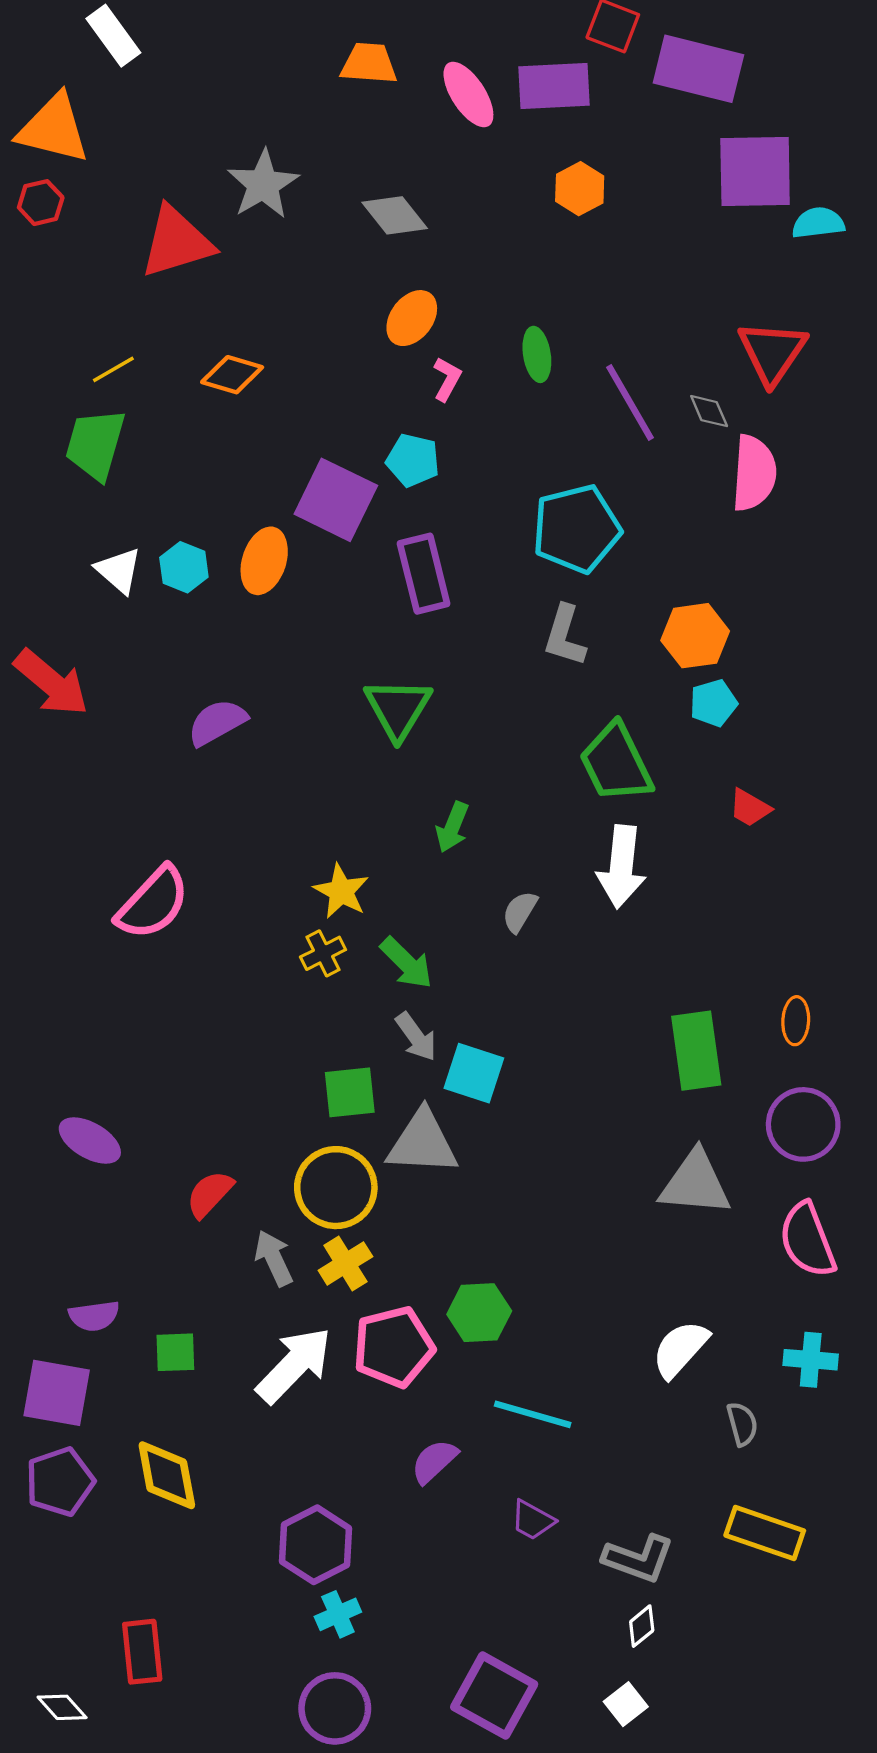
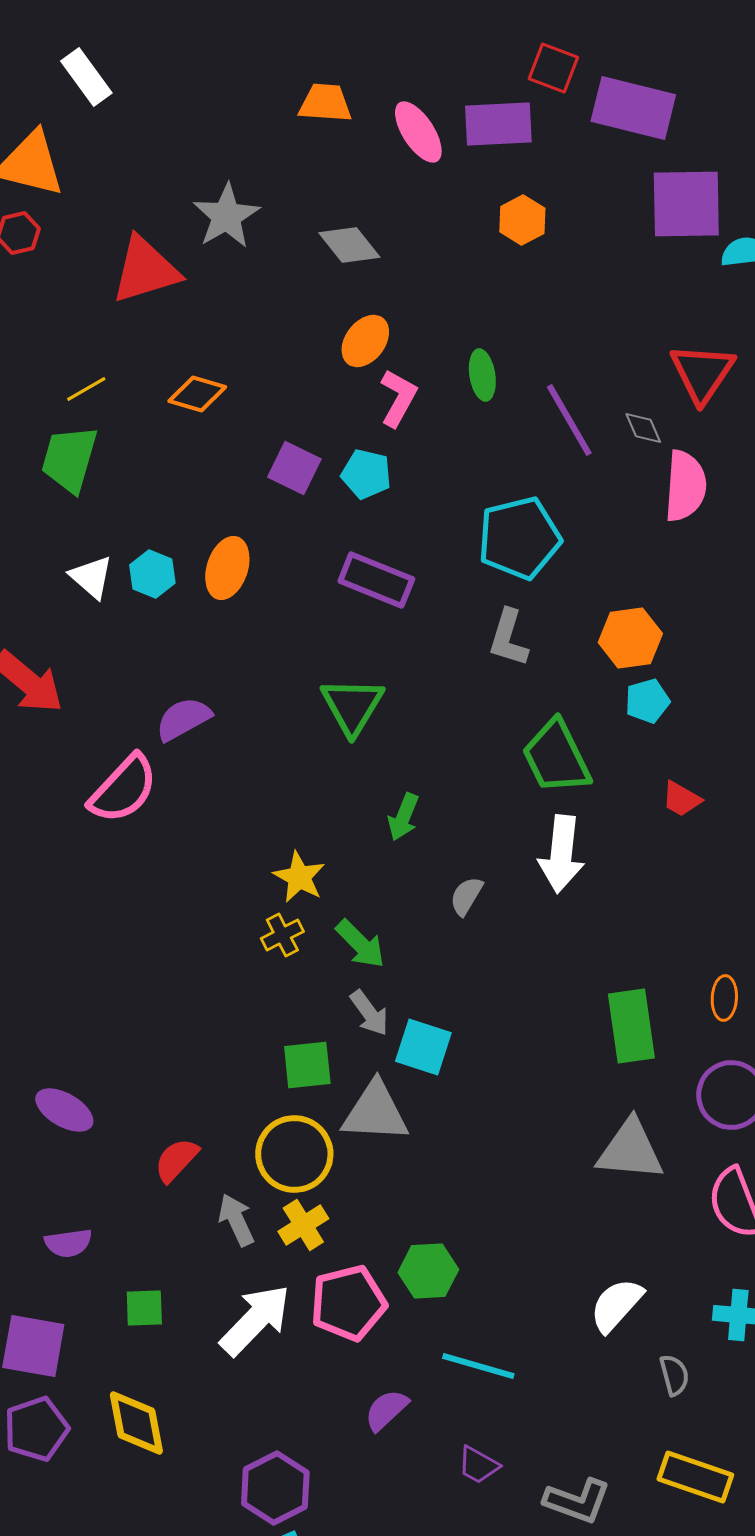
pink L-shape: (447, 379) -> (398, 398), size x1.4
purple square: (336, 500) -> (294, 468), moved, size x0.7
purple rectangle: (424, 574) -> (376, 580), turned -54
pink semicircle: (153, 903) -> (123, 789), moved
purple semicircle: (94, 1316) -> (68, 1243), moved

